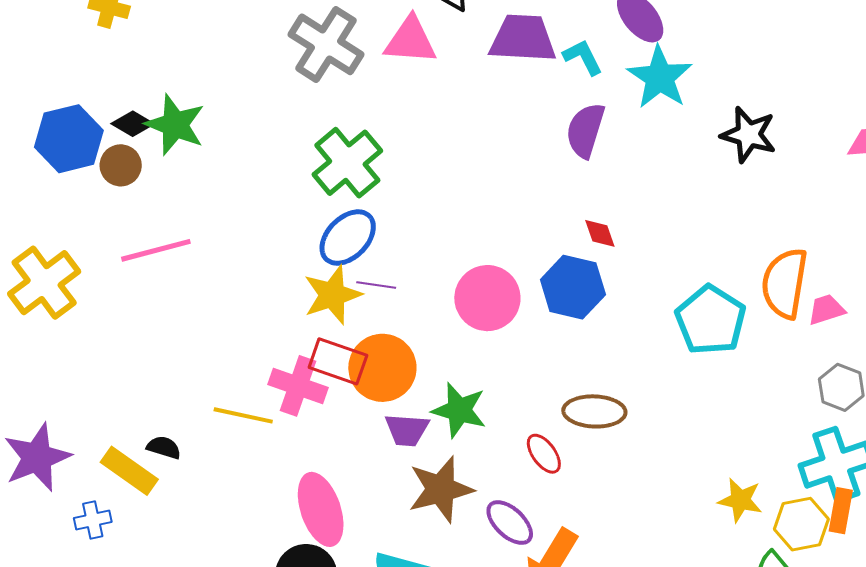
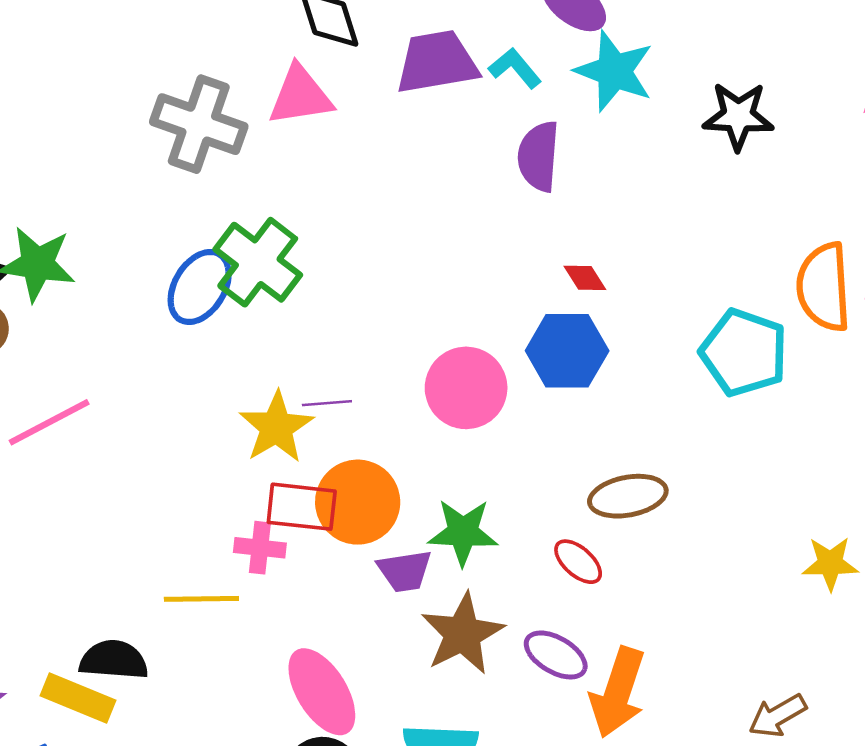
blue ellipse: (348, 238) -> (200, 287), moved
pink cross: (298, 386) -> (260, 548), size x0.7
black semicircle: (164, 447) -> (114, 660), size x1.6

